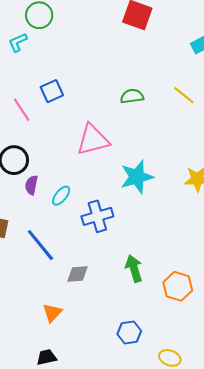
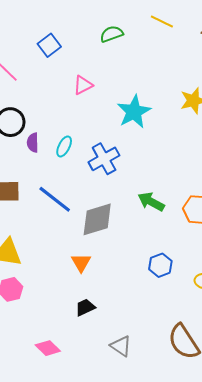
blue square: (52, 91) -> (49, 45), moved
pink triangle: (93, 140) -> (83, 85), size x0.6
green arrow: (134, 268) -> (151, 202), turned -32
gray diamond: (77, 274) -> (97, 219), size x1.6

